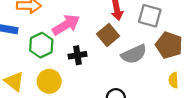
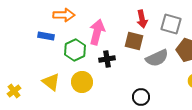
pink arrow: (66, 25) -> (97, 32), turned -45
brown square: (108, 35) -> (134, 41), turned -36

